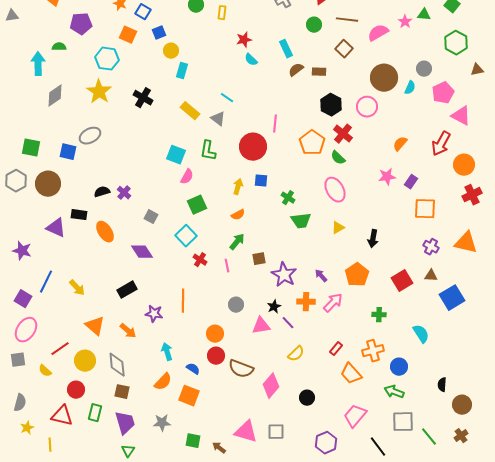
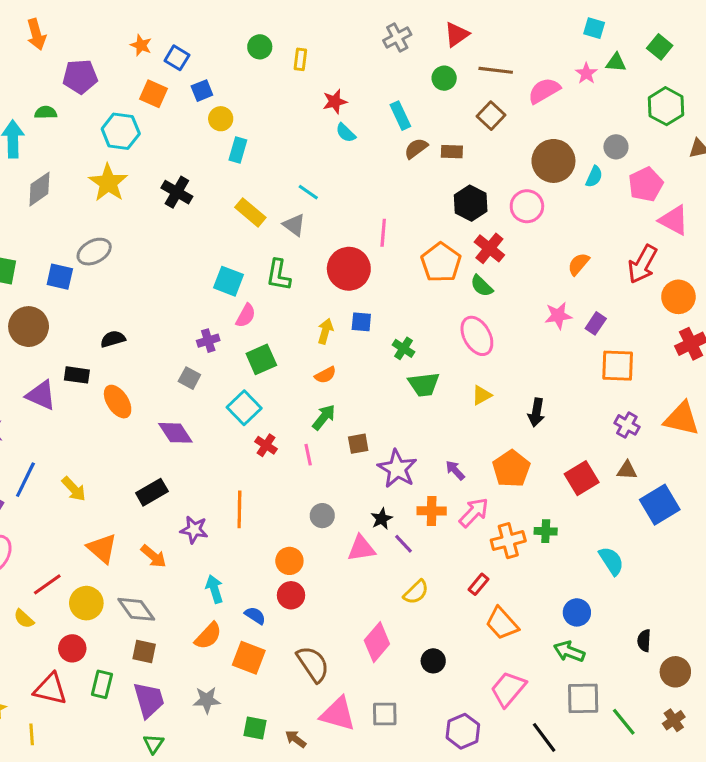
purple cross: (124, 193) -> (208, 341), moved, turned 32
orange cross: (373, 351) -> (508, 541), moved
gray diamond: (117, 365) -> (136, 609), turned -30
brown semicircle: (241, 369) -> (313, 664), moved, turned -145

